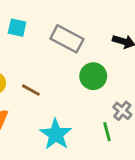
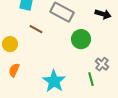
brown line: (31, 90) -> (36, 29), moved

